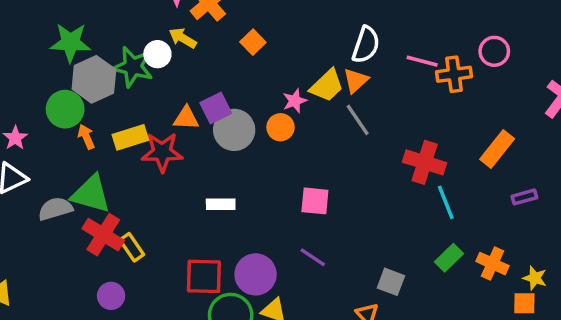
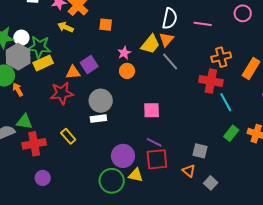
orange square: (253, 42) -> (106, 25), turned -32
white circle: (157, 54) -> (21, 38), moved
orange cross: (454, 74) -> (221, 57), moved
pink star: (295, 101) -> (124, 53), moved
gray circle: (234, 130) -> (101, 101), moved
yellow rectangle: (130, 137) -> (43, 63), moved
green triangle: (91, 194) -> (24, 122), size x0.7
red cross: (103, 235) -> (34, 144), turned -35
yellow rectangle: (132, 247) -> (68, 136), moved
red square: (204, 276) -> (157, 159), moved

